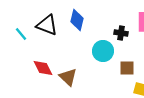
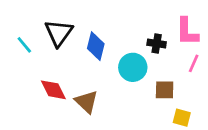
blue diamond: (77, 20) -> (96, 46), moved
black triangle: (47, 25) -> (59, 33), turned 45

